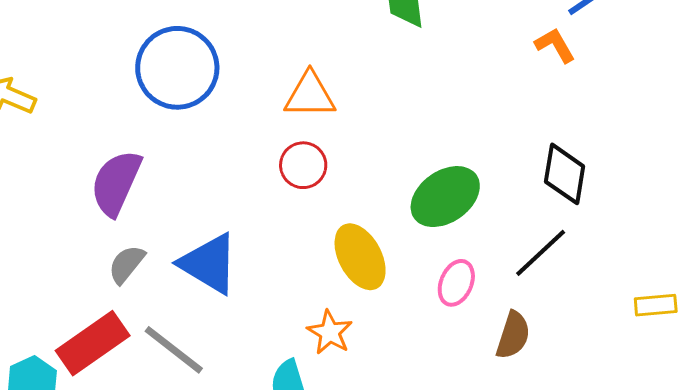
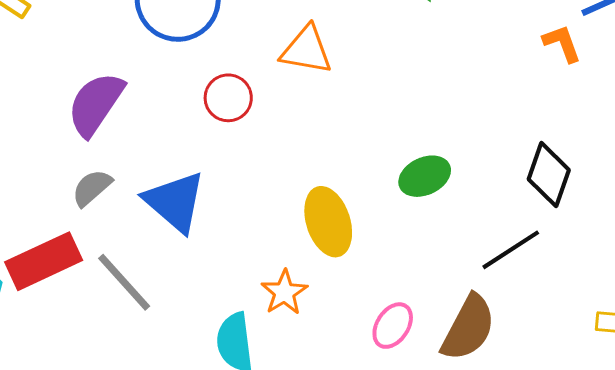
red circle: (303, 165) -> (228, 98), moved
green ellipse: (445, 197) -> (425, 176), size x0.7
pink ellipse: (456, 283) -> (393, 326), moved
brown semicircle: (513, 335) -> (468, 328), size x1.4

